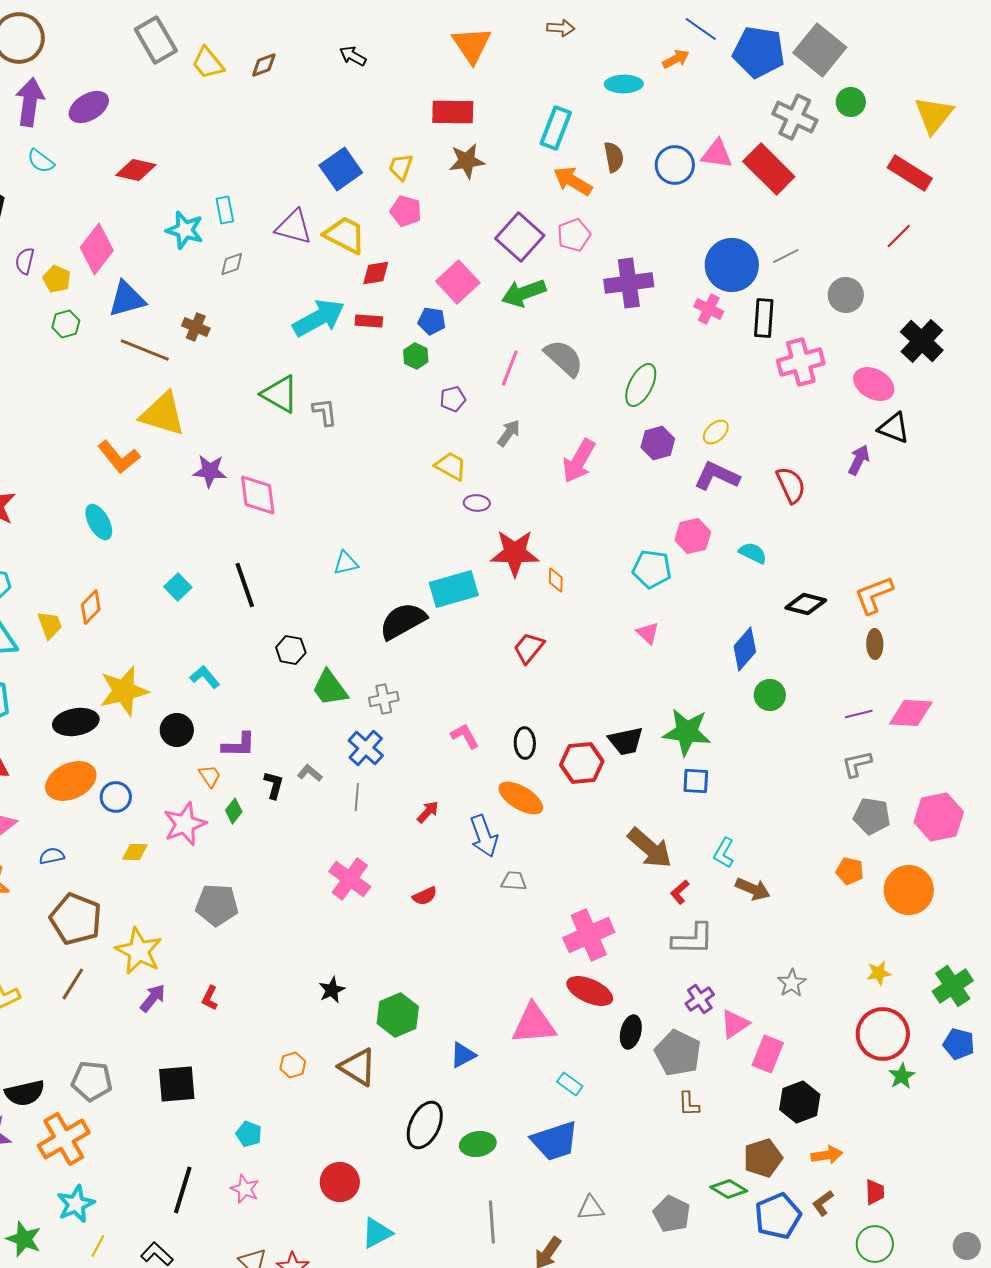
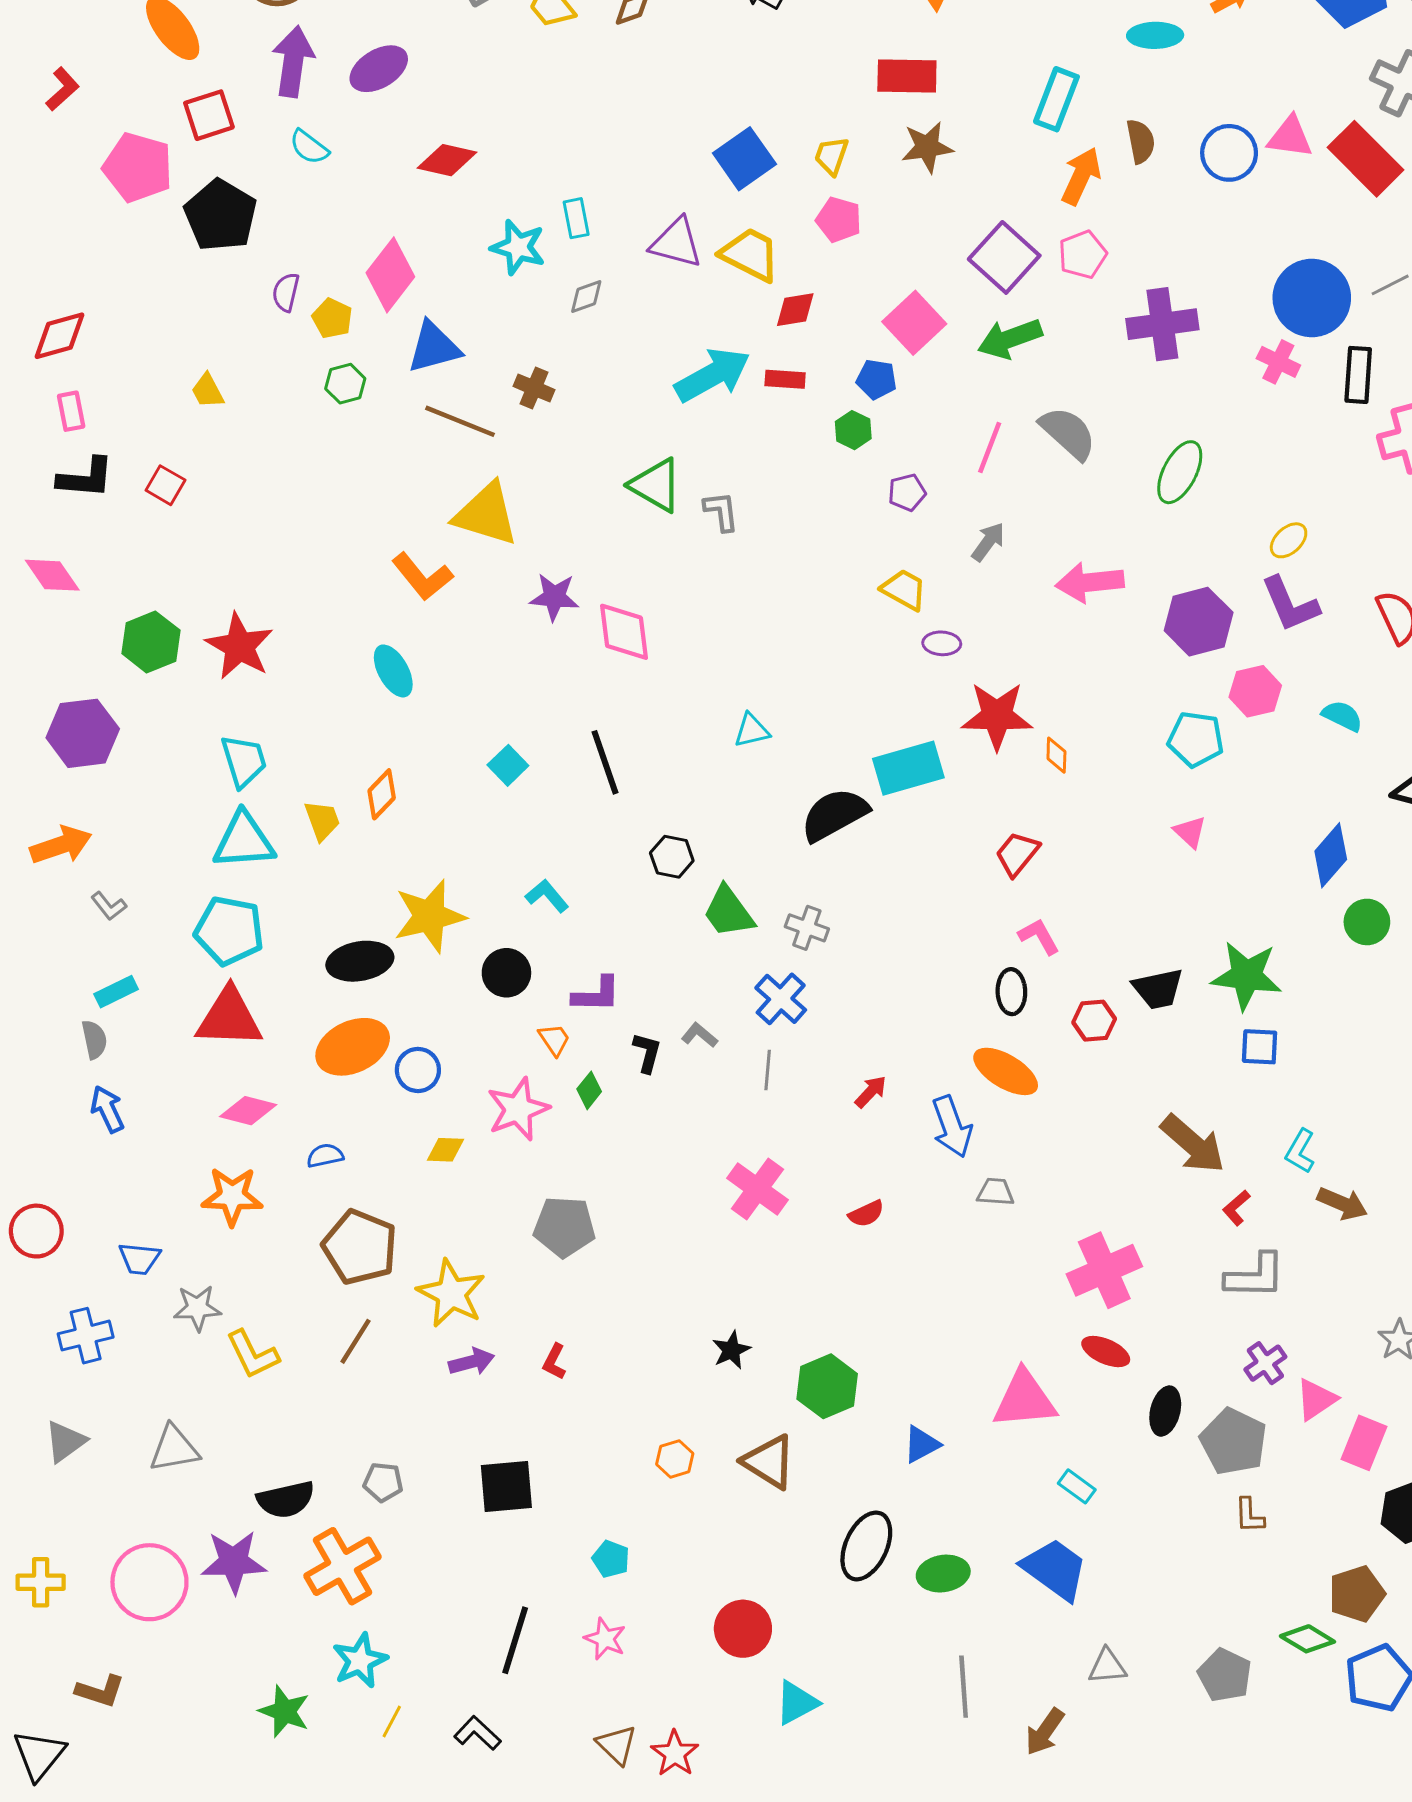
orange arrow: (573, 181) -> (1081, 176), turned 84
purple hexagon: (658, 443) -> (1199, 622), moved, size x1.4
pink arrow: (579, 461) -> (1090, 582), turned 54
purple L-shape: (717, 476) -> (1290, 604), turned -138
gray cross: (384, 699) -> (807, 928), turned 32
pink L-shape: (465, 736) -> (1039, 936), moved
red hexagon: (582, 763) -> (1094, 1021), size x0.7
red ellipse: (590, 991) -> (1106, 1352), size x0.7
purple arrow: (153, 998) -> (472, 1362), turned 36
gray pentagon: (92, 1081) -> (383, 1482), size x0.7
blue trapezoid: (555, 1141) -> (1055, 1569), turned -126

